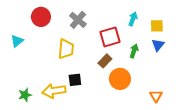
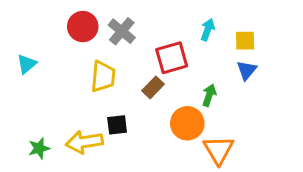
red circle: (41, 17) -> (83, 27), moved
green arrow: (134, 51) -> (209, 95), moved
brown rectangle: (105, 61) -> (153, 87), moved
orange triangle: (156, 96) -> (219, 150), moved, size x1.5

